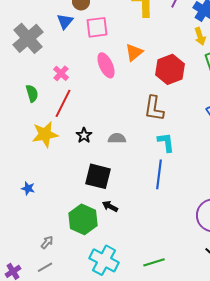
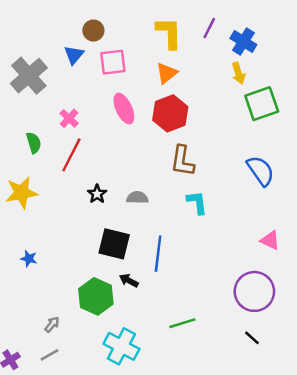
orange triangle: (134, 52) -> (167, 73), moved
red hexagon: (170, 69) -> (170, 113), moved
yellow star: (45, 134) -> (21, 193), moved
blue line: (159, 174) -> (158, 254), moved
green line: (154, 262) -> (182, 323), moved

